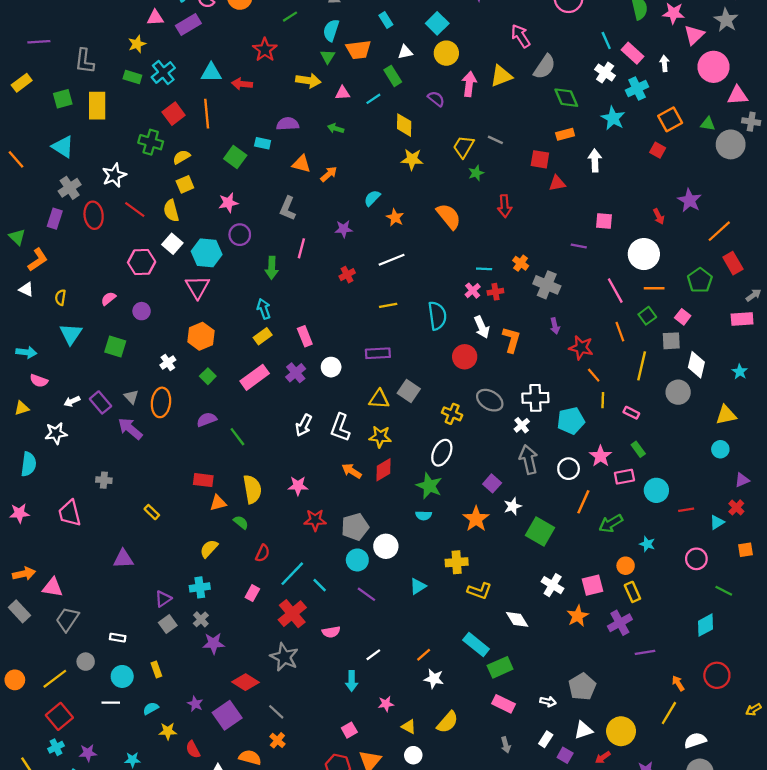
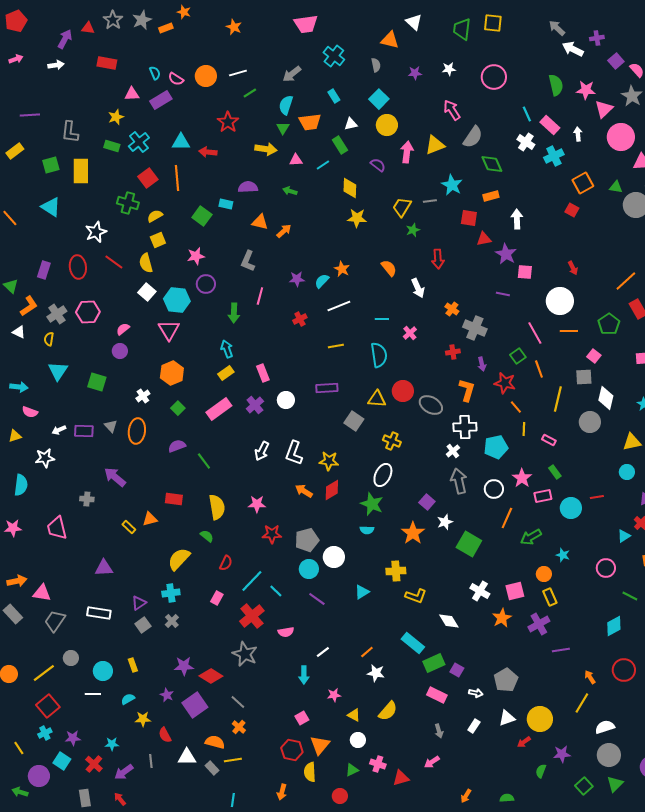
cyan star: (613, 118) -> (452, 185), moved
gray line: (495, 140) -> (430, 201), turned -32
gray cross: (70, 188) -> (57, 314), moved
cyan semicircle: (372, 198) -> (322, 281), moved
purple star: (690, 200) -> (506, 254), moved
orange semicircle: (449, 216) -> (389, 268), size x0.7
pink hexagon: (142, 262) -> (88, 312), moved
cyan line: (484, 269) -> (382, 319), moved
red cross: (495, 292) -> (453, 352), moved
pink semicircle: (108, 299) -> (123, 329), moved
green square: (647, 316) -> (518, 356), moved
white arrow: (482, 327) -> (418, 288), moved
orange L-shape: (511, 340) -> (467, 390), moved
yellow triangle: (379, 399) -> (377, 399), moved
gray ellipse: (490, 400) -> (431, 405), moved
purple rectangle: (100, 402) -> (84, 431), turned -48
purple arrow: (130, 429) -> (115, 477), moved
orange triangle: (218, 503) -> (150, 519), moved
red line: (686, 510) -> (597, 497), moved
yellow semicircle: (209, 549) -> (179, 559), size x1.4
white rectangle: (118, 638) -> (99, 613), moved, size x1.6
purple star: (213, 643) -> (184, 666), moved
purple square: (565, 755) -> (457, 670), moved

